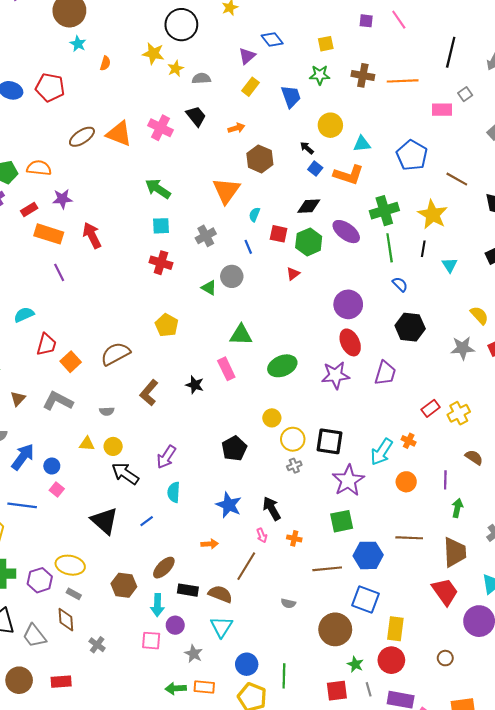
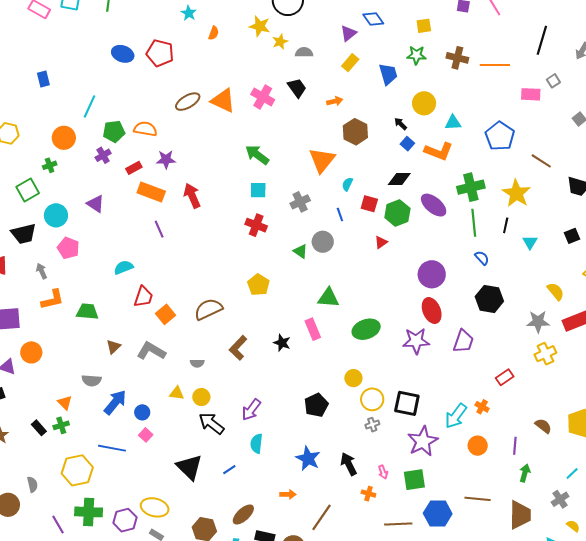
yellow cross: (459, 413) -> (545, 354), moved
pink arrow: (262, 535) -> (383, 472), moved

